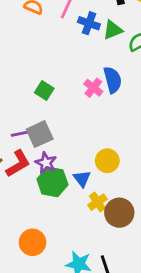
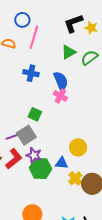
blue cross: (89, 23) -> (31, 73), moved
blue semicircle: (113, 80) -> (61, 81), moved
green square: (44, 90) -> (35, 114), moved
blue triangle: (82, 179) -> (62, 163), turned -40

